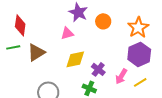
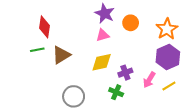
pink triangle: (67, 33) -> (103, 35), moved
purple cross: (98, 69) -> (125, 73), turned 32

